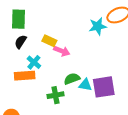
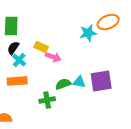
cyan cross: (34, 62) -> (19, 60), moved
cyan triangle: (85, 85) -> (79, 82), moved
purple square: (104, 87) -> (101, 81), moved

